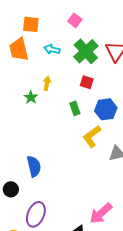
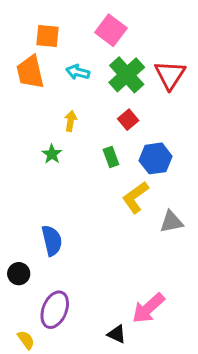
pink square: (75, 20) -> (111, 30), size x1.5
red square: (87, 82) -> (128, 120), turned 32
green star: (31, 97) -> (52, 154), moved

